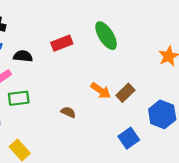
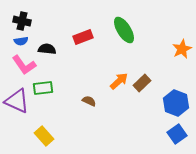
orange arrow: (101, 91) -> (119, 81), turned -78
blue square: (129, 138) -> (177, 134), moved

